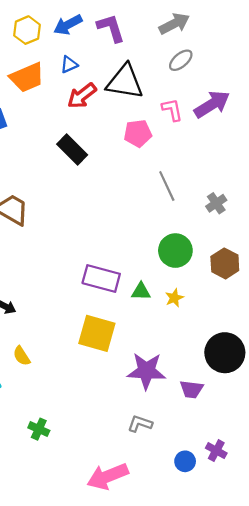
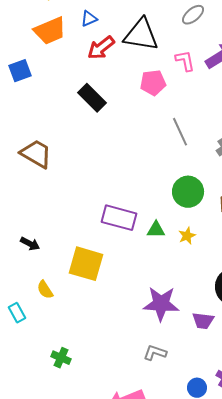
yellow square: (97, 333) -> (86, 264), moved

